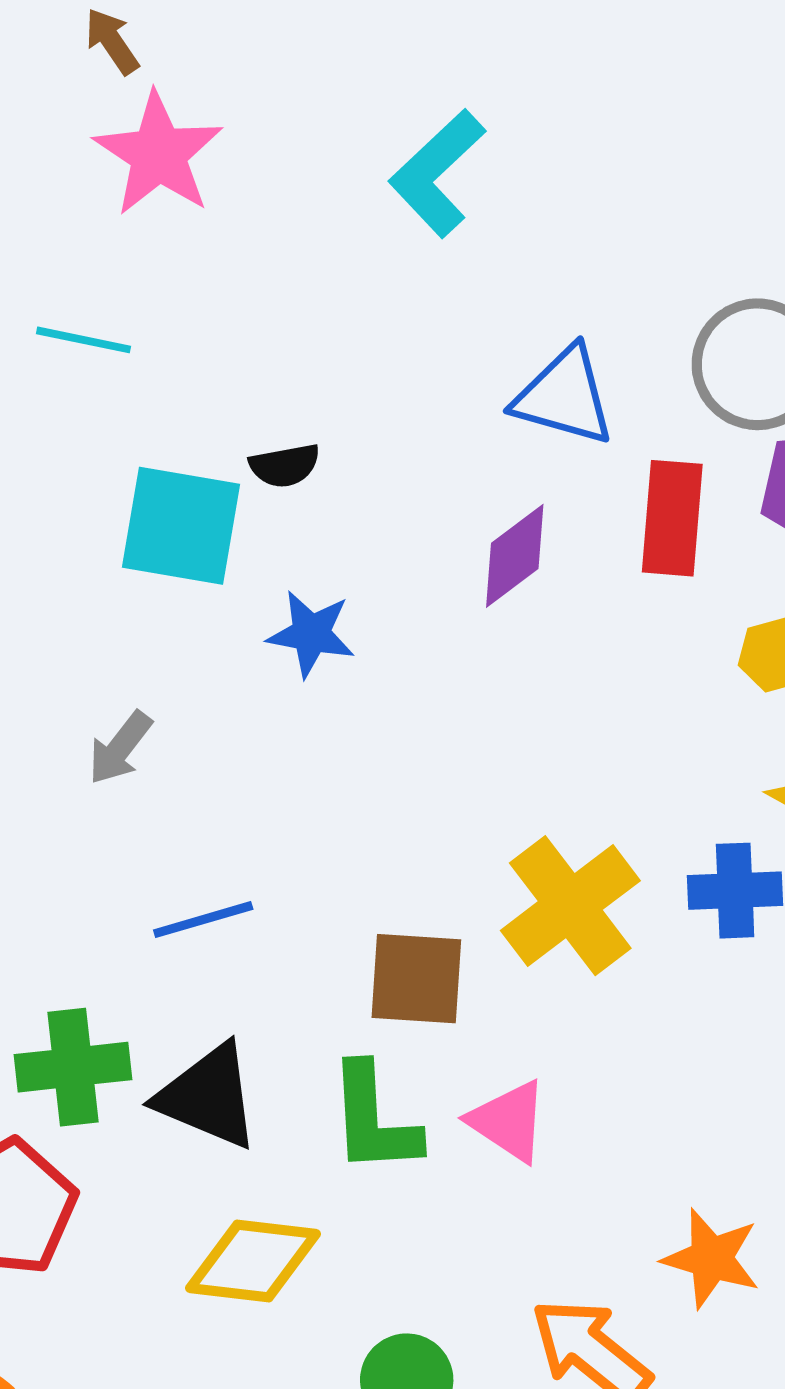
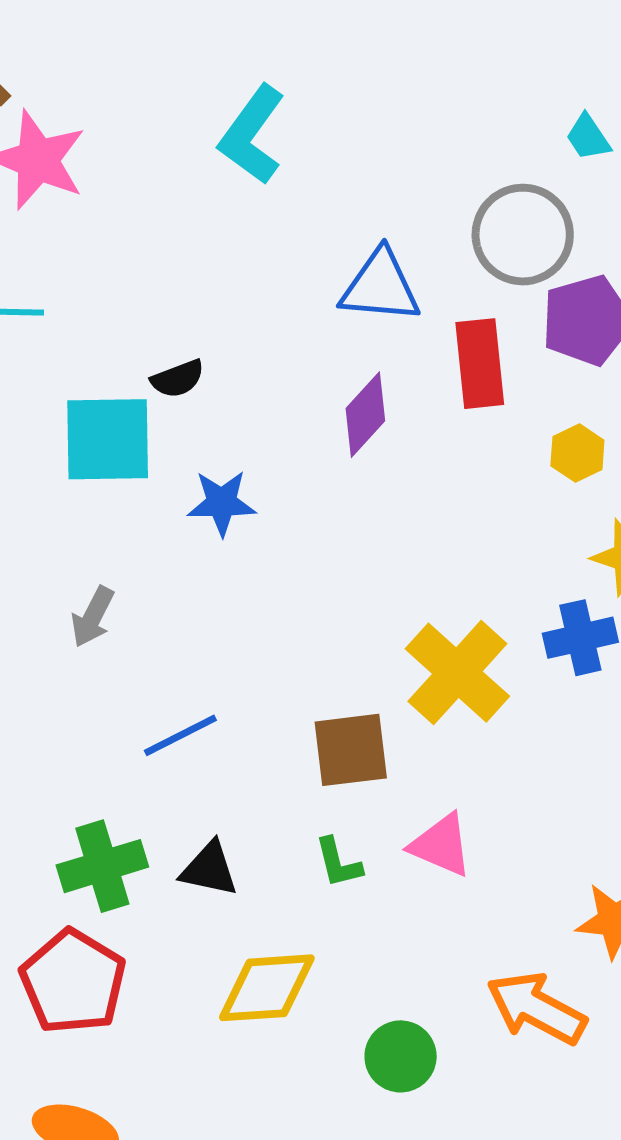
black triangle: (208, 1096) -> (209, 869), size x0.7
green L-shape: (374, 1119) -> (338, 863), size x0.6

